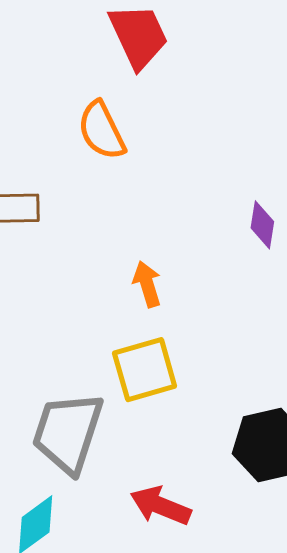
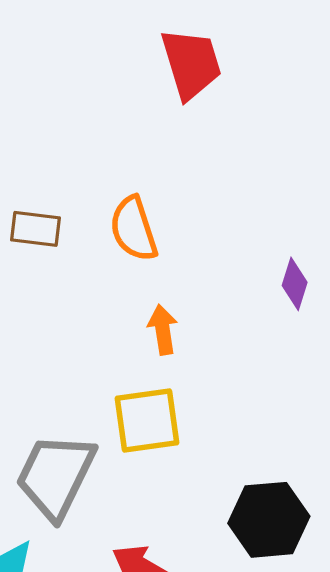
orange semicircle: (102, 130) -> (134, 229), moved

